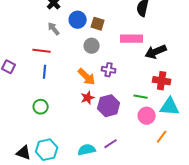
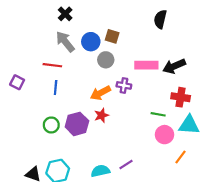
blue circle: (78, 20) -> (91, 42), moved
gray arrow: (54, 29) -> (65, 42), size x1.5
pink rectangle: (132, 39) -> (146, 65), moved
orange arrow: (87, 77) -> (100, 93), turned 108
purple hexagon: (109, 106) -> (77, 124), moved

